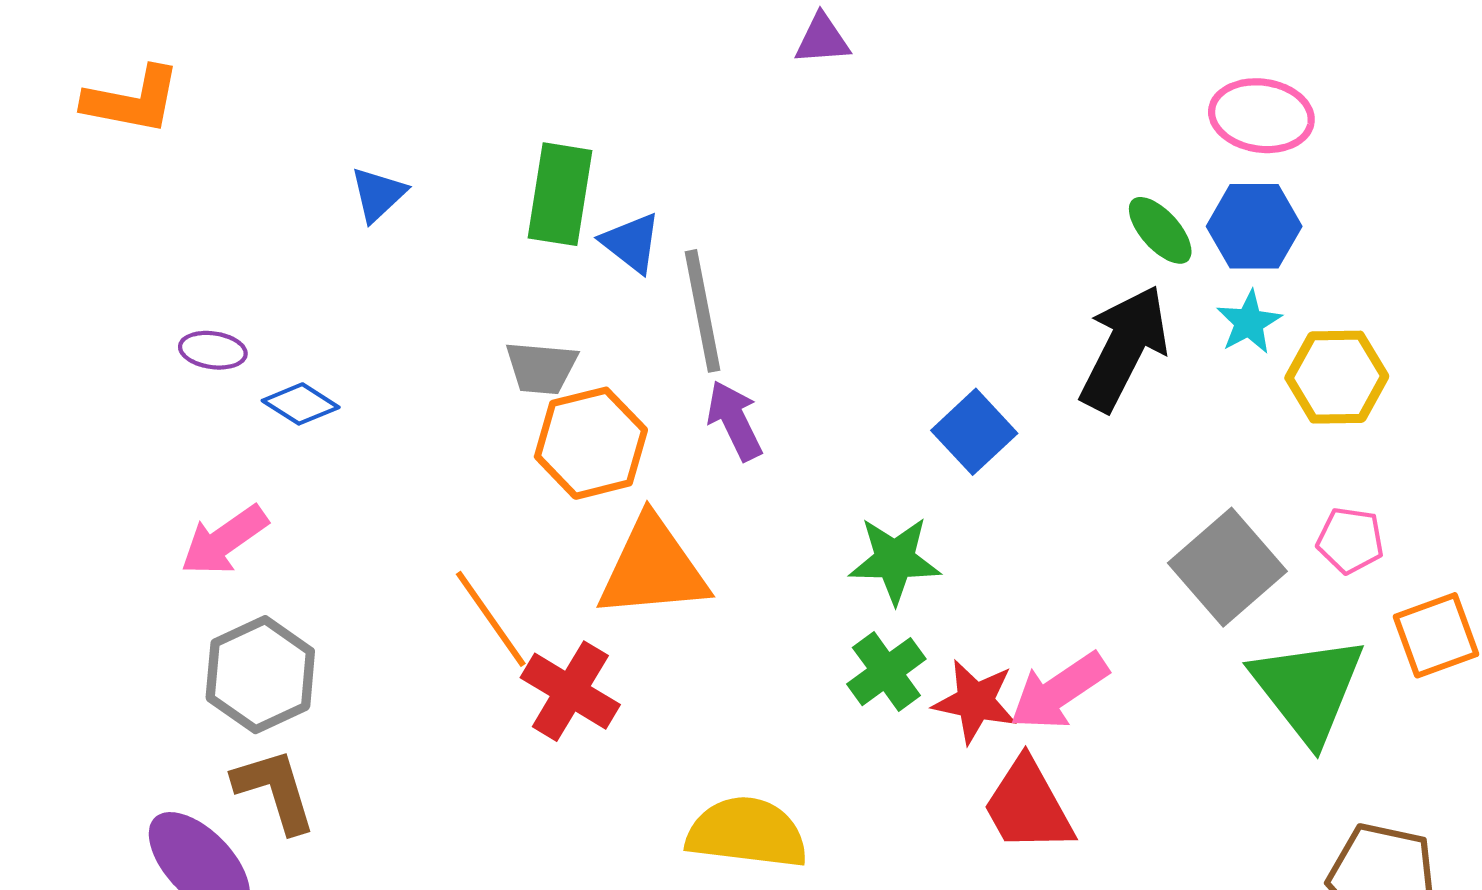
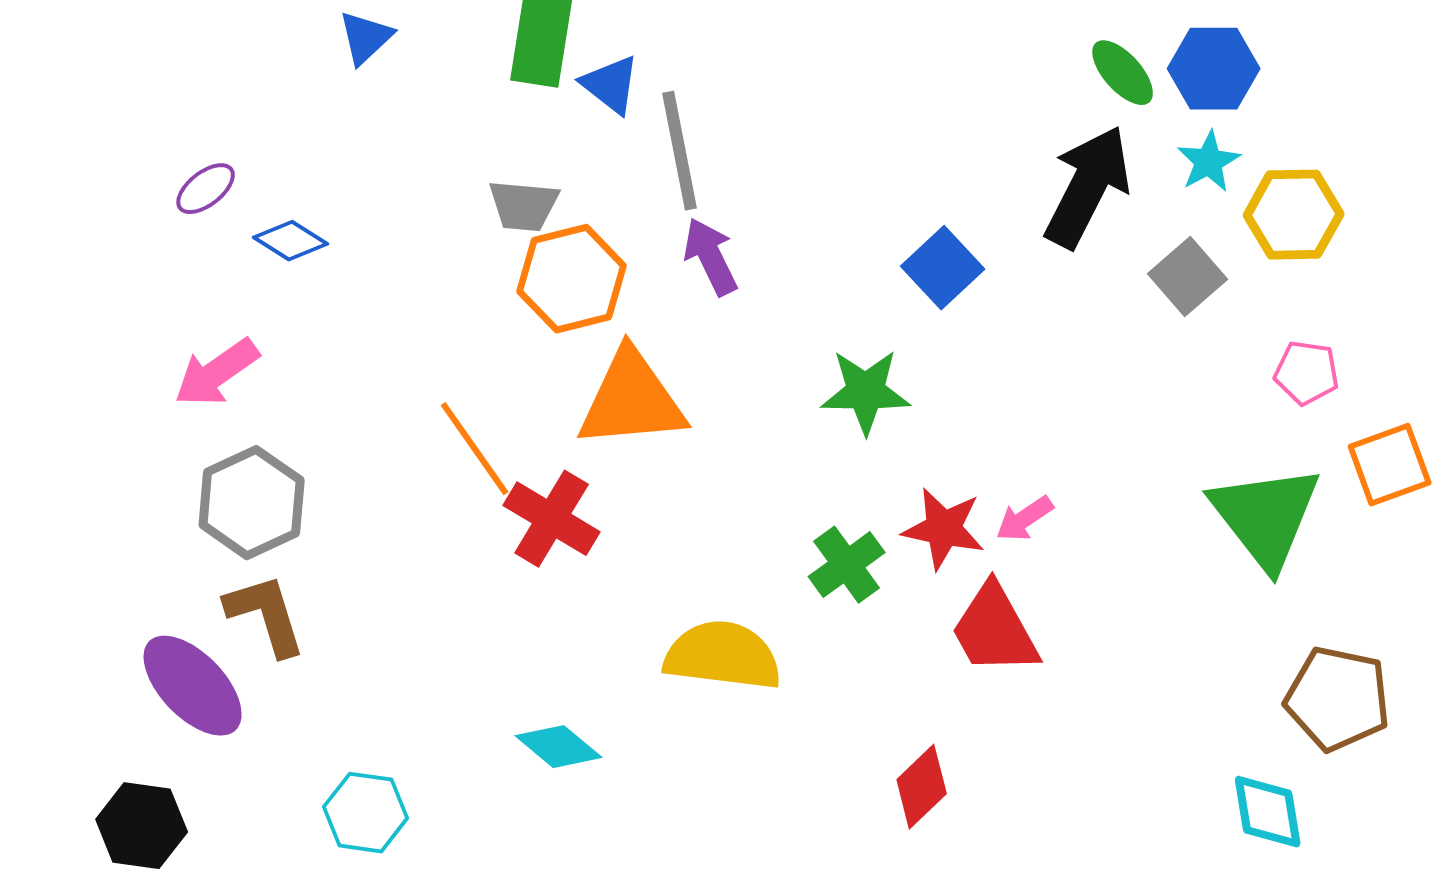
purple ellipse: (213, 350) -> (206, 189), turned -46
gray square: (1227, 567) -> (1188, 277), moved, size x0.7
green cross: (886, 672) -> (847, 565), moved
pink arrow: (1059, 691) -> (1025, 519), size x0.6

